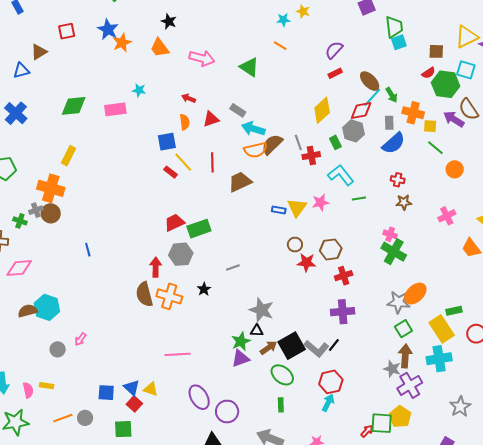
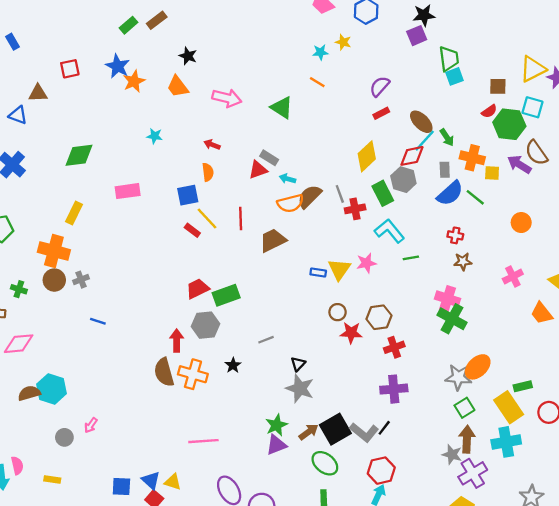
brown triangle: (39, 52) -> (38, 93), turned 30
blue triangle: (21, 70) -> (18, 115), turned 36
pink rectangle: (115, 109) -> (128, 191), moved
red triangle: (211, 119) -> (258, 170), moved
cyan arrow: (253, 129) -> (287, 179), size x0.6
green rectangle: (335, 142) -> (383, 193), size x1.5
green line: (435, 148) -> (475, 197), moved
gray cross: (36, 210) -> (81, 280), moved
pink cross: (390, 234) -> (448, 299), size x1.5
blue line: (88, 250) -> (98, 321), turned -56
black triangle: (257, 331) -> (298, 364), moved, turned -48
pink semicircle: (28, 390) -> (17, 465), moved

